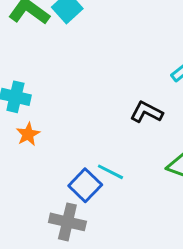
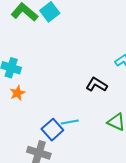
cyan line: (110, 172) -> (70, 122), turned -42

